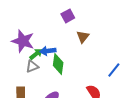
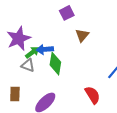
purple star: (23, 41) -> (19, 38), turned 30
gray triangle: (32, 66) -> (28, 65), turned 40

